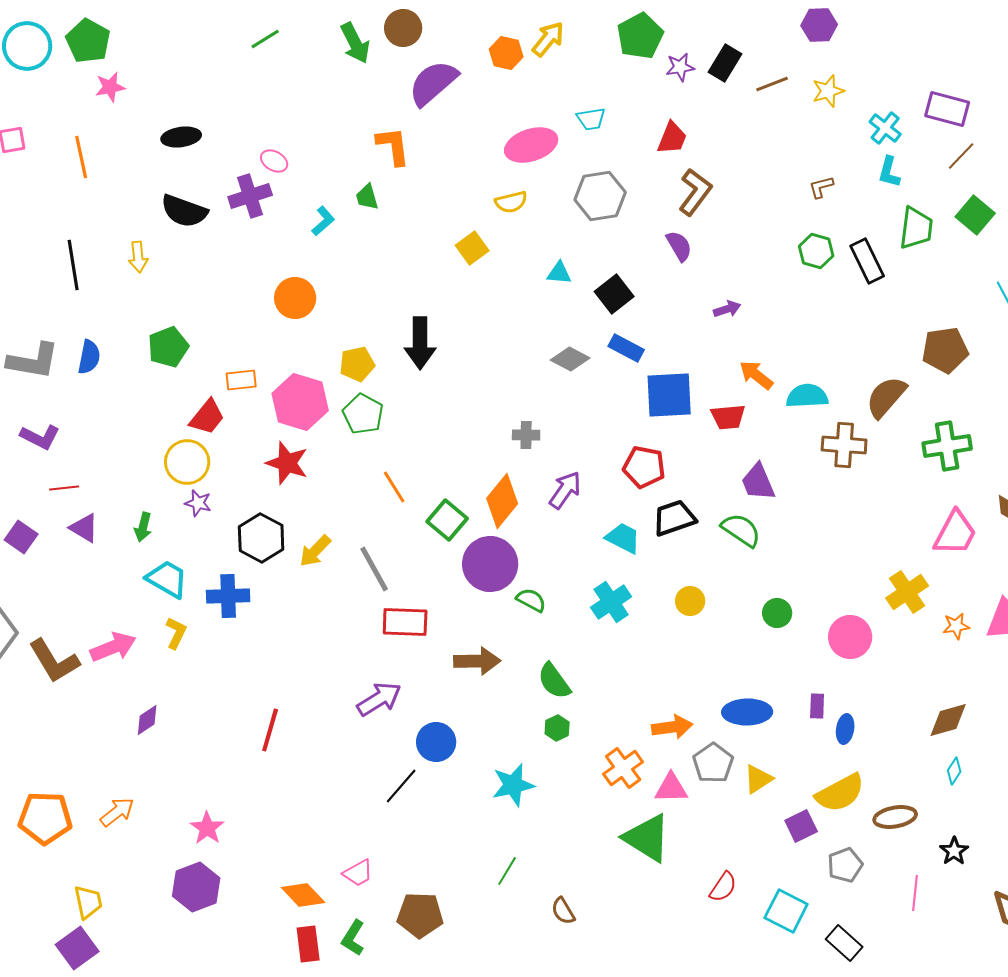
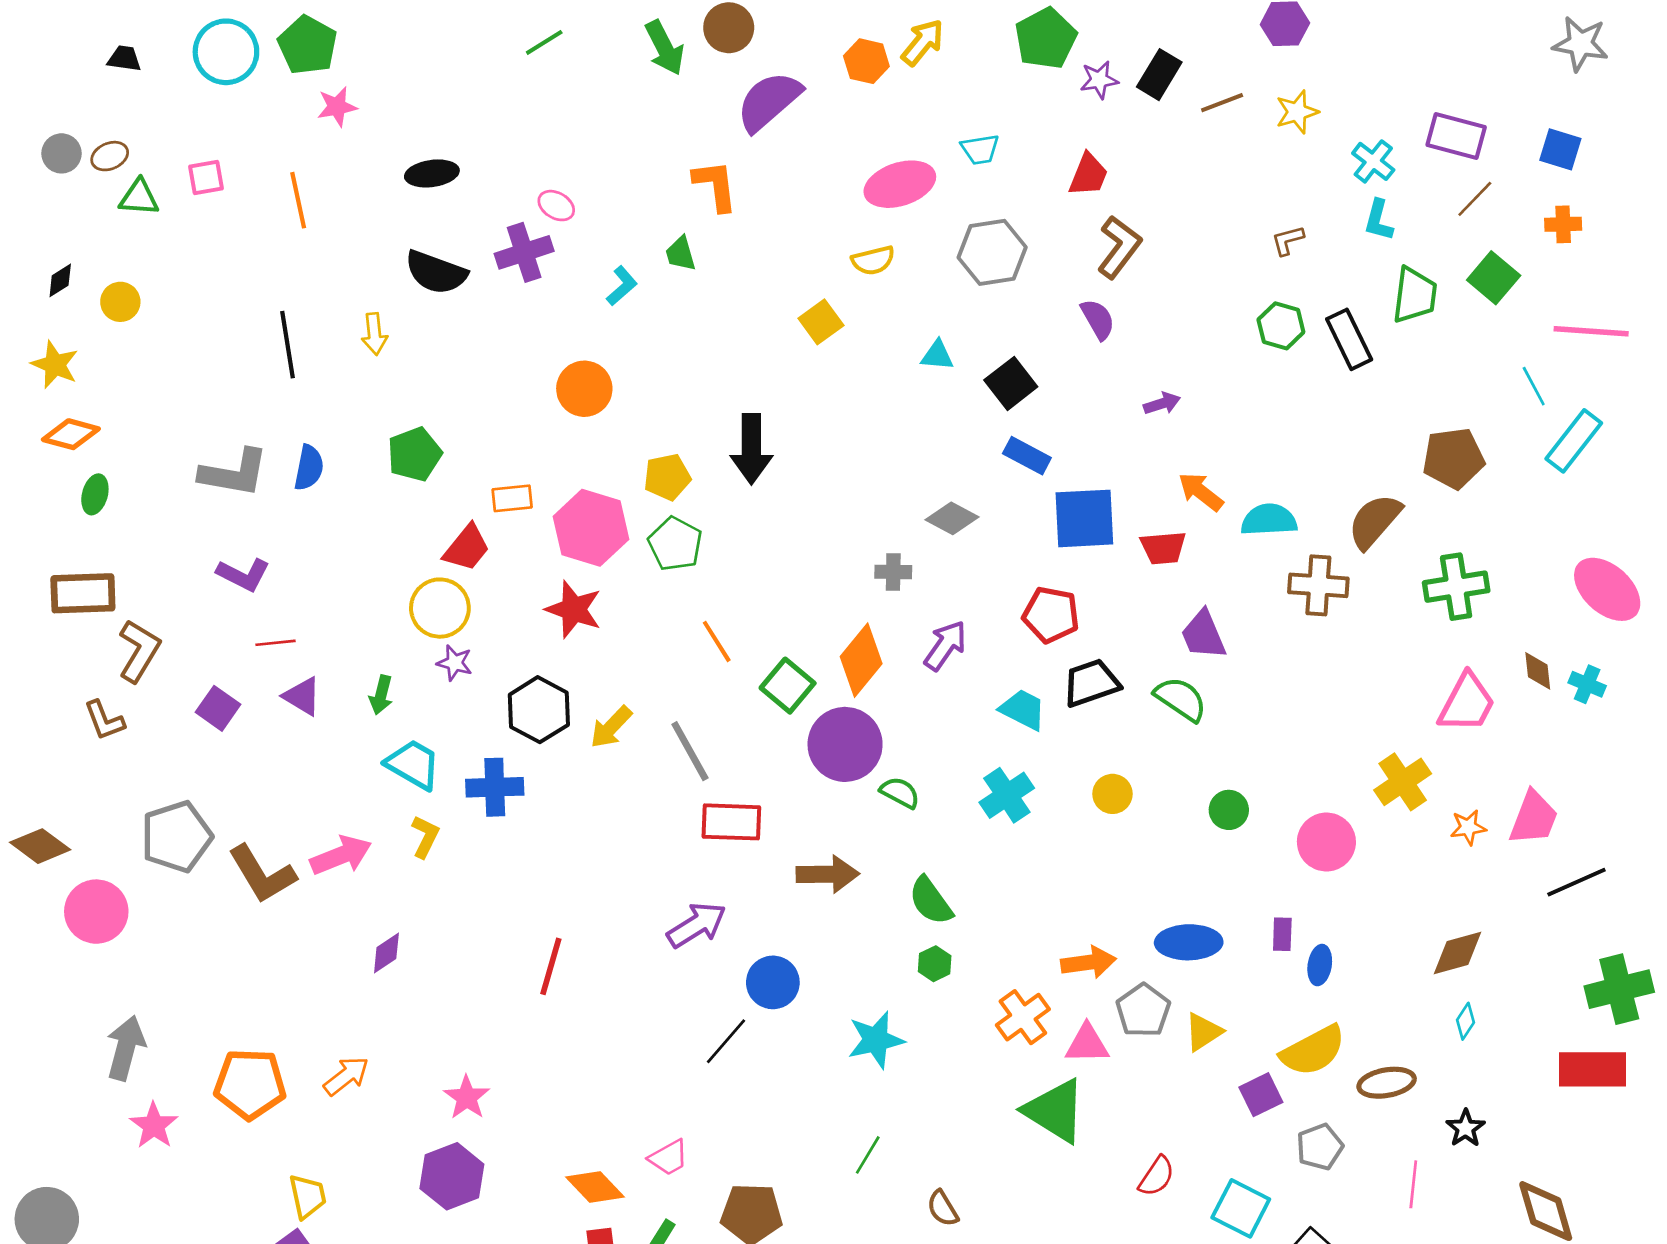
gray diamond: (570, 359) -> (952, 518), moved

